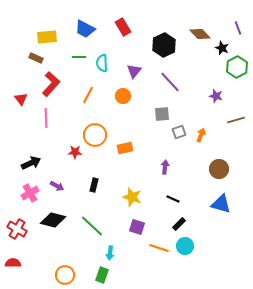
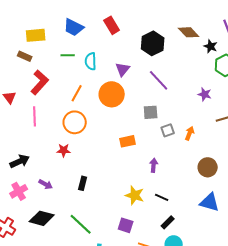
orange circle: (123, 96) -> (112, 94), size x1.6
orange circle: (95, 135) -> (75, 122), moved
orange rectangle: (125, 148) -> (128, 141), moved
yellow star: (132, 197) -> (135, 195), moved

